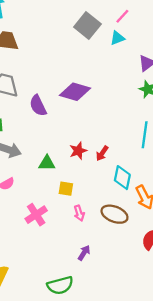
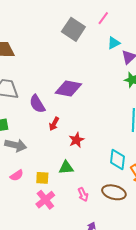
cyan triangle: (117, 38) -> (114, 43), moved
red arrow: (102, 153) -> (54, 124), moved
green triangle: (47, 163) -> (66, 168), moved
yellow square: (66, 189) -> (42, 178), moved

